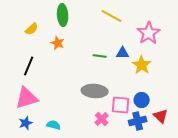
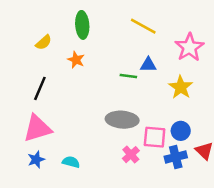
blue triangle: (123, 53) -> (148, 65), moved

